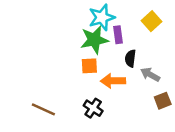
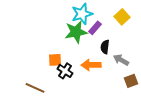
purple rectangle: (118, 35) -> (95, 28), turned 48
orange square: (89, 66) -> (55, 60), moved
black cross: (93, 108) -> (65, 71), moved

